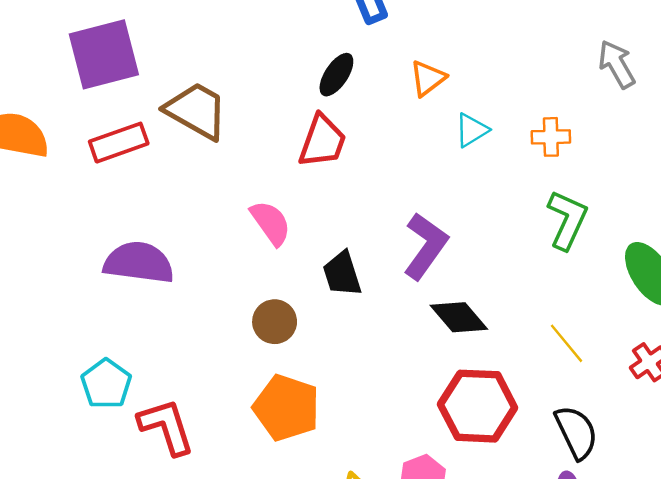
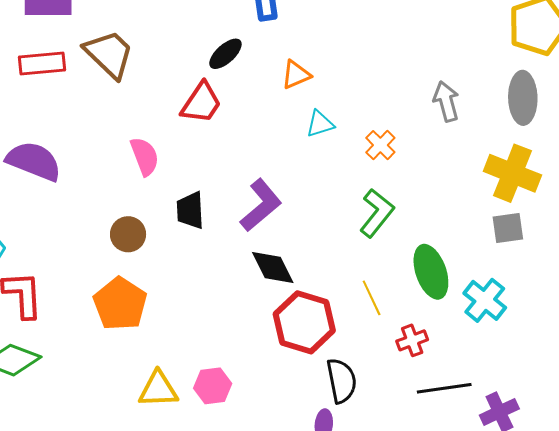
orange cross: (551, 137) -> (380, 145), turned 32
yellow line: (566, 343) -> (372, 298), moved
red hexagon: (478, 406) -> (304, 322), moved

